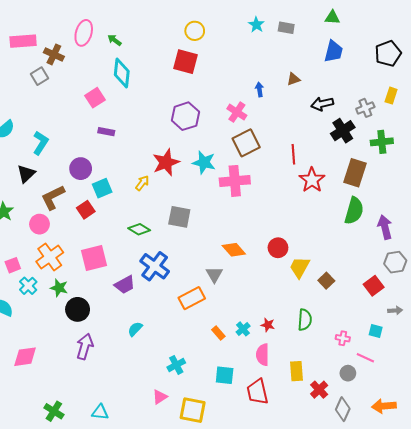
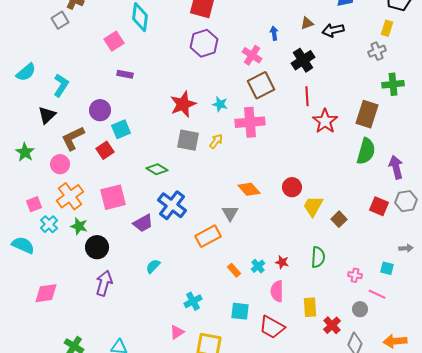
yellow rectangle: (391, 96) -> (387, 28), moved
black arrow: (322, 104) -> (333, 30), moved
purple hexagon: (185, 116) -> (204, 43), moved
black cross: (343, 131) -> (303, 60), moved
cyan star: (204, 162) -> (220, 104), size x0.7
yellow arrow: (142, 183) -> (216, 141), moved
gray square: (179, 217) -> (188, 140), moved
red square: (374, 286) -> (379, 206), moved, turned -30
red trapezoid: (257, 392) -> (272, 327), turned -48

